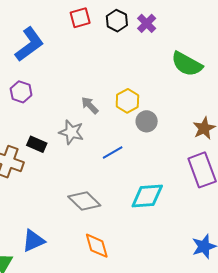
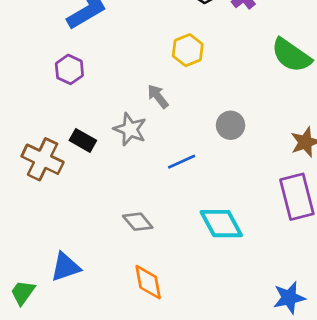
yellow hexagon: (127, 101) -> (188, 50), moved
cyan diamond: (147, 196) -> (221, 224), turned 60
gray diamond: (84, 201) -> (138, 222), size x0.7

